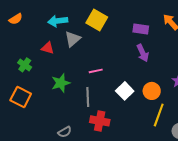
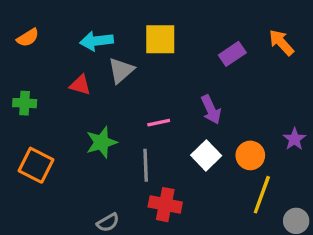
yellow square: (97, 20) -> (160, 39), turned -30
purple rectangle: (141, 29) -> (232, 54), turned -42
purple arrow: (143, 53) -> (211, 110), moved
green cross: (25, 65) -> (25, 103), moved, turned -32

